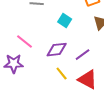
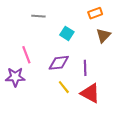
pink line: (25, 42) -> (26, 55), turned 30
purple line: (83, 55) -> (85, 68), turned -56

